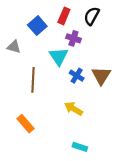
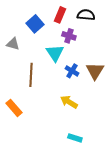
black semicircle: (92, 16) -> (86, 15), turned 66
orange rectangle: (26, 124) -> (14, 108), moved

